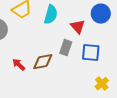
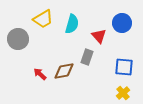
blue square: (91, 53) -> (124, 67), moved

